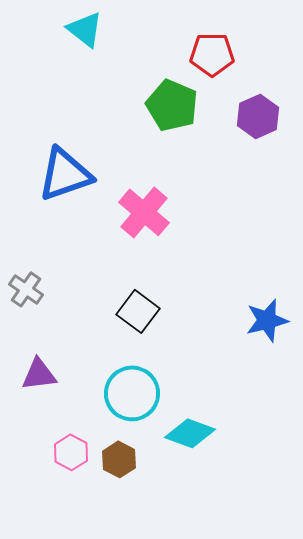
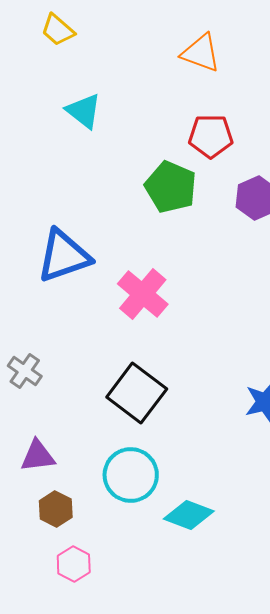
black square: (138, 311) -> (137, 393), size x1.4
pink hexagon: (71, 452) -> (74, 564), moved
brown hexagon: (119, 459) -> (56, 509), moved

